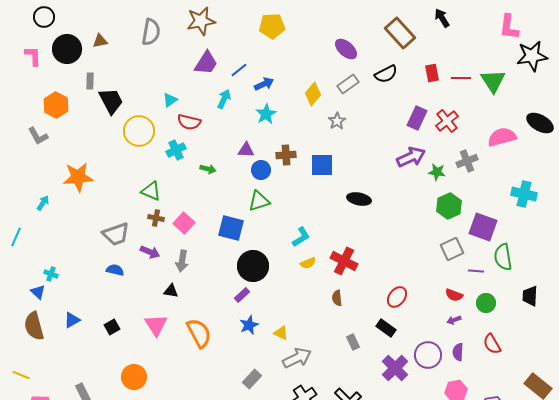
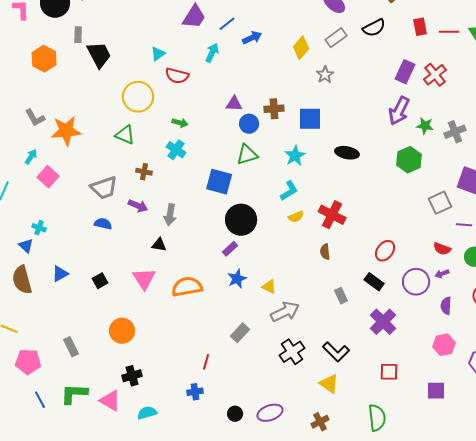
cyan star: (266, 114) -> (295, 156), moved
yellow circle: (139, 131) -> (138, 97), moved
gray L-shape: (38, 136) -> (35, 118), moved
cyan cross: (176, 150) -> (176, 150), moved, turned -30
purple arrow: (411, 157) -> (399, 111), turned 140
gray cross: (467, 161) -> (455, 132), moved
green arrow: (208, 169) -> (180, 123), moved
green triangle: (151, 191) -> (125, 135), moved
green hexagon: (449, 206) -> (409, 160), moved
pink square: (184, 223) -> (48, 177), moved
orange semicircle: (199, 333) -> (187, 287), turned -72
purple circle: (428, 355) -> (416, 282), moved

